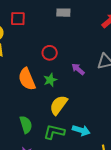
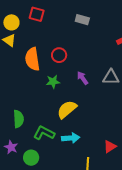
orange semicircle: (27, 79) -> (32, 59), moved
yellow semicircle: (59, 105) -> (67, 109), moved
cyan arrow: (81, 130) -> (71, 138), turned -36

